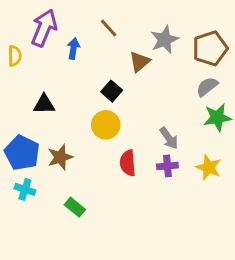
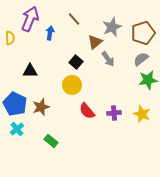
gray arrow: (169, 138) -> (108, 59), moved
red semicircle: (128, 163) -> (87, 111), turned -36
cyan cross: (25, 189) -> (17, 129), turned 32

